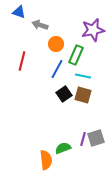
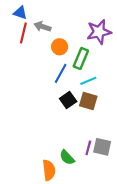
red line: (22, 61) -> (23, 33), moved
cyan line: (83, 76) -> (88, 81), turned -35
gray square: (96, 138) -> (102, 147), turned 30
green semicircle: (63, 148) -> (67, 157), turned -112

